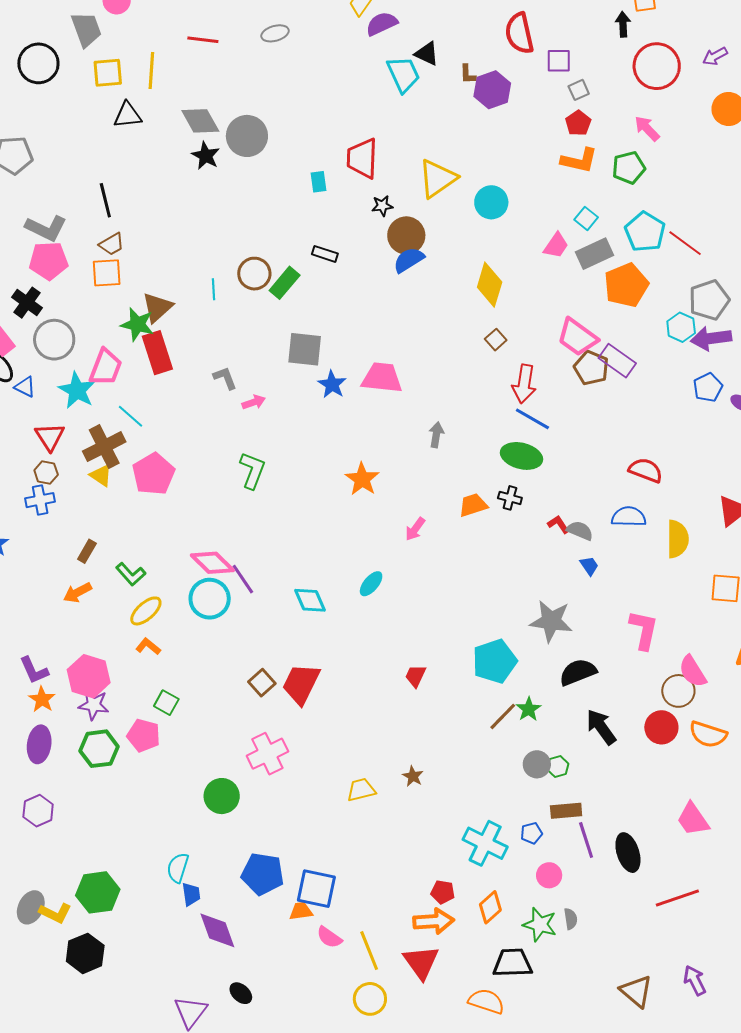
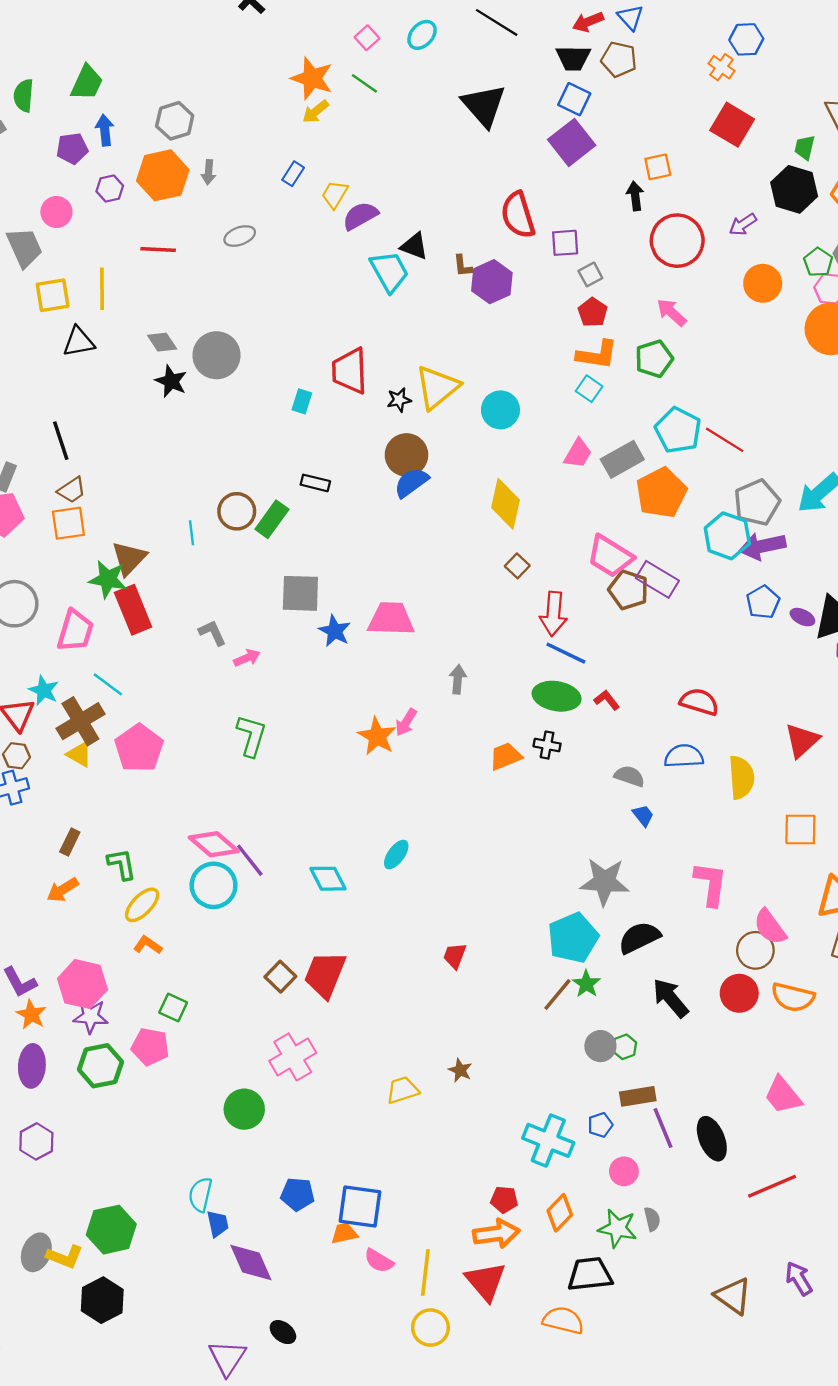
gray diamond: (200, 121) -> (162, 342), size x0.7
cyan rectangle: (318, 182) -> (302, 401), turned 30
black star: (382, 206) -> (399, 400), moved
cyan square: (586, 218) -> (589, 389), moved
cyan hexagon: (681, 327) -> (727, 536), size x1.4
cyan star: (77, 390) -> (44, 690), moved, size x0.7
red L-shape: (558, 524) -> (607, 700), moved
pink arrow: (415, 529) -> (406, 722), moved
green L-shape: (131, 574) -> (122, 864), turned -144
cyan pentagon: (495, 661) -> (573, 938), moved
blue pentagon: (263, 874) -> (298, 1194), size x0.7
yellow line: (369, 951) -> (425, 1273), turned 33

